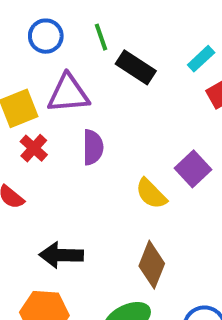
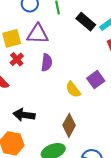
black rectangle: (136, 67) -> (86, 22), moved

